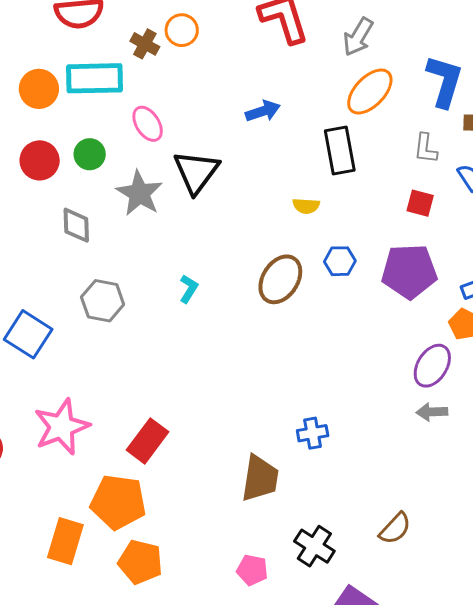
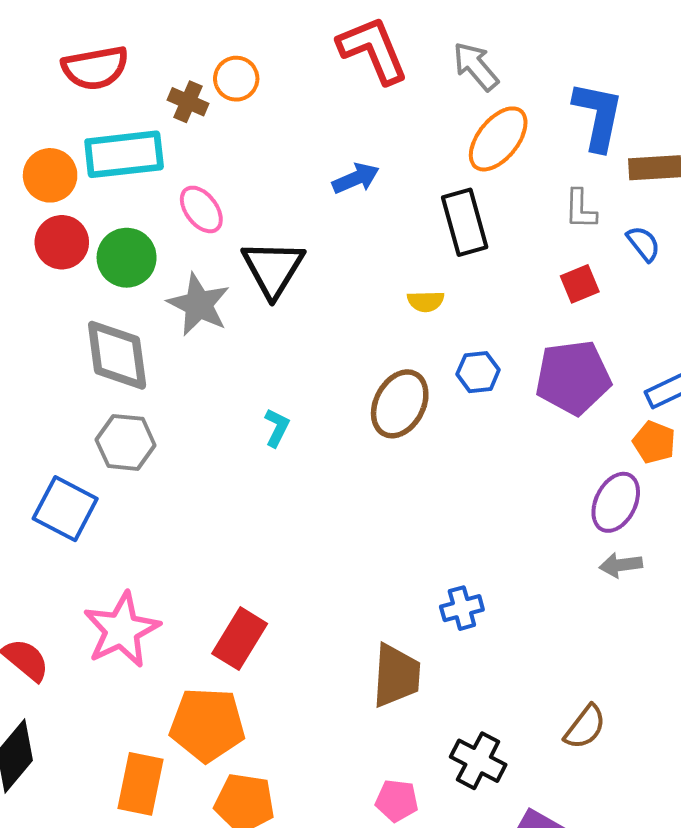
gray arrow: (358, 37) -> (476, 66), turned 114
green circle: (90, 154) -> (127, 258), size x1.4
red circle: (40, 160) -> (62, 242), moved
red square: (420, 203) -> (580, 284), turned -32
gray diamond: (76, 225) -> (117, 355), size x1.5
gray hexagon: (103, 301) -> (126, 442), moved

